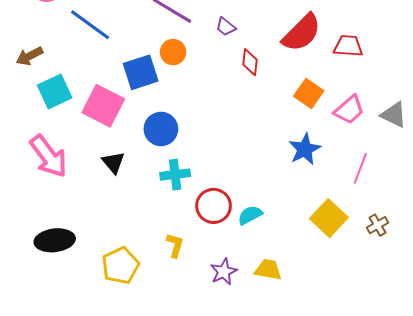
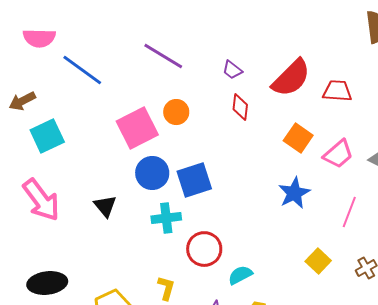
purple trapezoid: (226, 27) -> (232, 70), moved
orange circle: (173, 52) -> (176, 112), moved
blue square: (141, 72) -> (194, 180), moved
pink square: (103, 106) -> (137, 128), moved, turned 36
cyan semicircle: (250, 215) -> (240, 275), moved
yellow square: (329, 218) -> (318, 261), size x0.7

